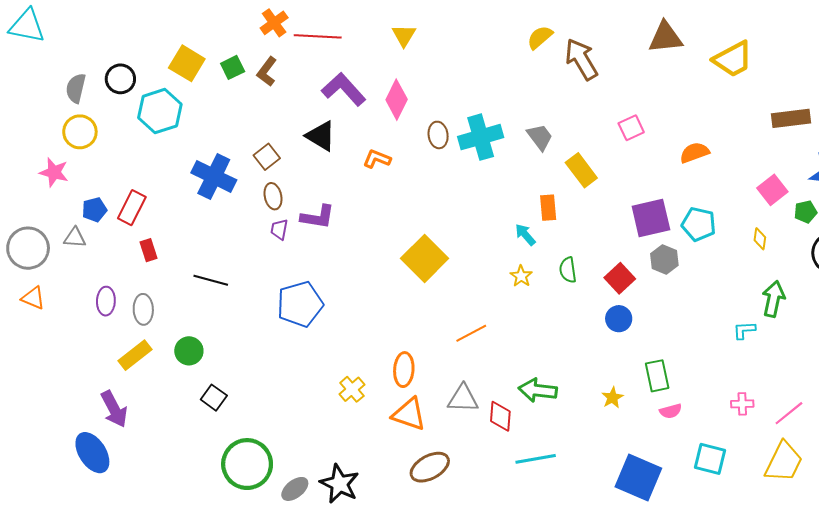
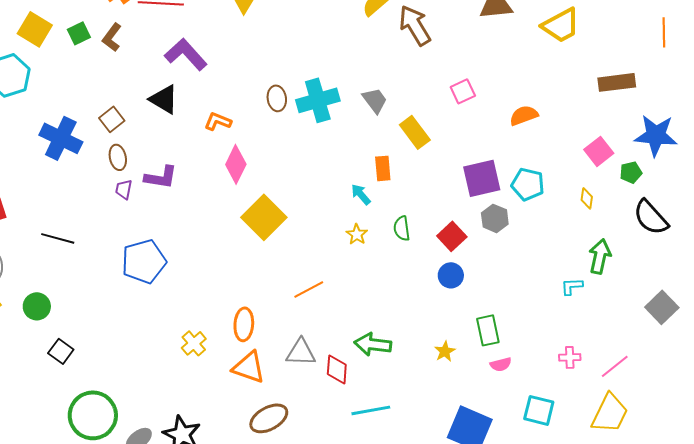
pink diamond: (397, 100) -> (236, 164), moved

